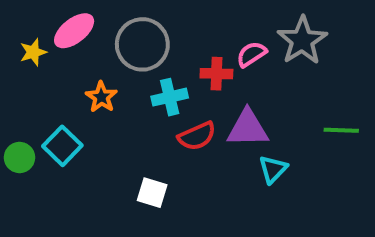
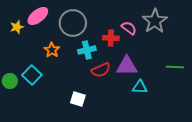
pink semicircle: (252, 54) -> (129, 28), turned 70
cyan triangle: (273, 169) -> (140, 87), turned 49

